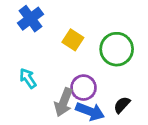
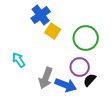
blue cross: (30, 19) -> (41, 15), moved
purple circle: (83, 88) -> (80, 67), moved

